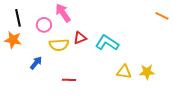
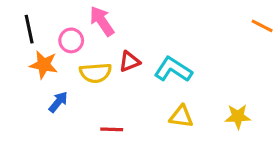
orange star: (13, 40) -> (44, 65), moved
yellow triangle: (124, 72) -> (181, 116), moved

